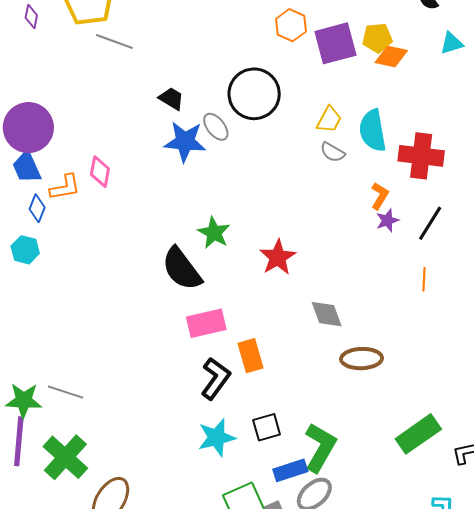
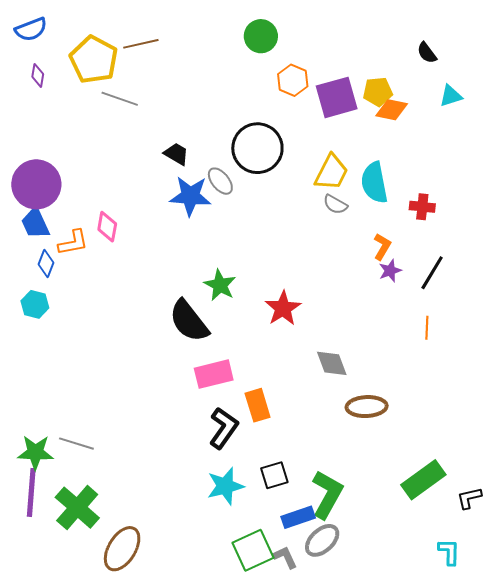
yellow trapezoid: (329, 120) -> (331, 172), size x1.4
red cross: (421, 156) -> (422, 207), size x0.6

